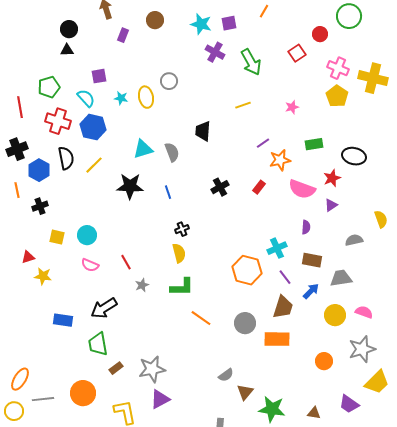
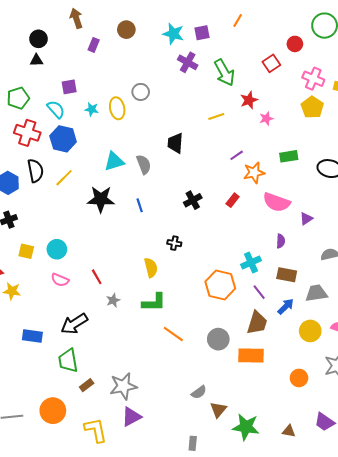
red star: (332, 178) -> (249, 100), moved
black cross: (182, 229) -> (174, 243), moved, turned 32

